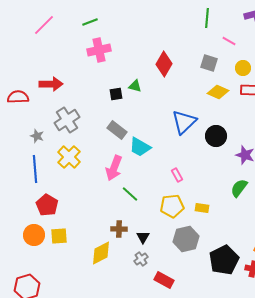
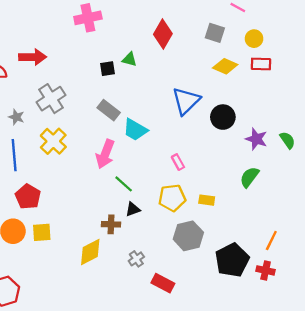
black triangle: (143, 237) -> (133, 209), moved, turned 40

